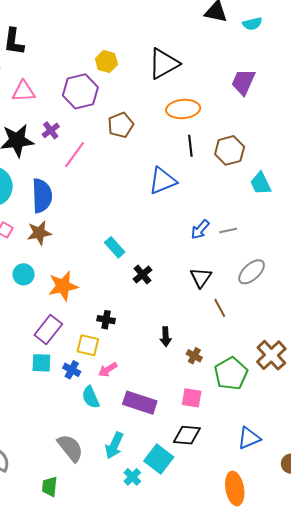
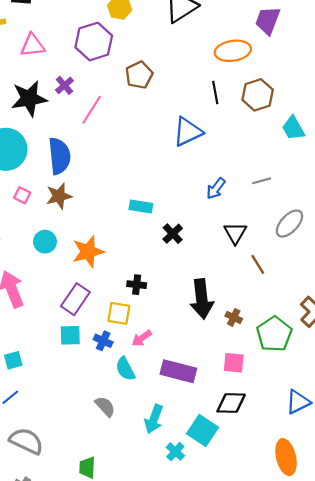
orange ellipse: (183, 109) -> (233, 51), moved
blue arrow: (200, 229) -> (216, 188), moved
cyan rectangle: (115, 247) -> (141, 206), turned -35
black arrow: (166, 337) -> (202, 299), size x1.8
gray semicircle: (70, 448) -> (105, 406), moved, size x0.7

